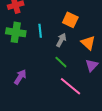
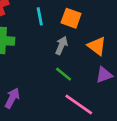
cyan line: (40, 31) -> (40, 16), moved
purple triangle: (92, 65) -> (104, 75), turned 32

